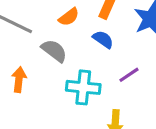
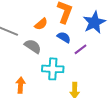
purple line: (129, 75) -> (81, 49), moved
orange arrow: (19, 80) -> (21, 85), moved

